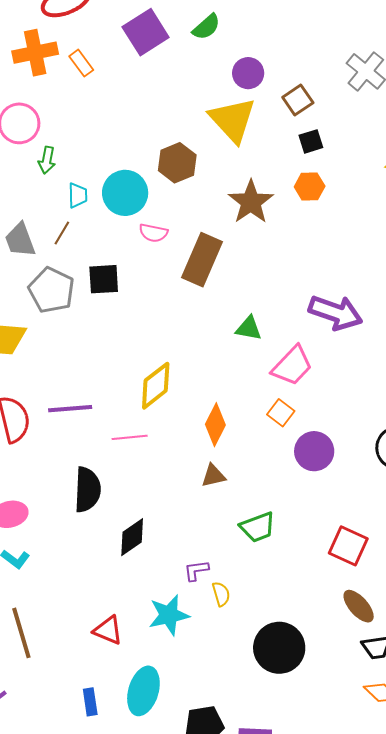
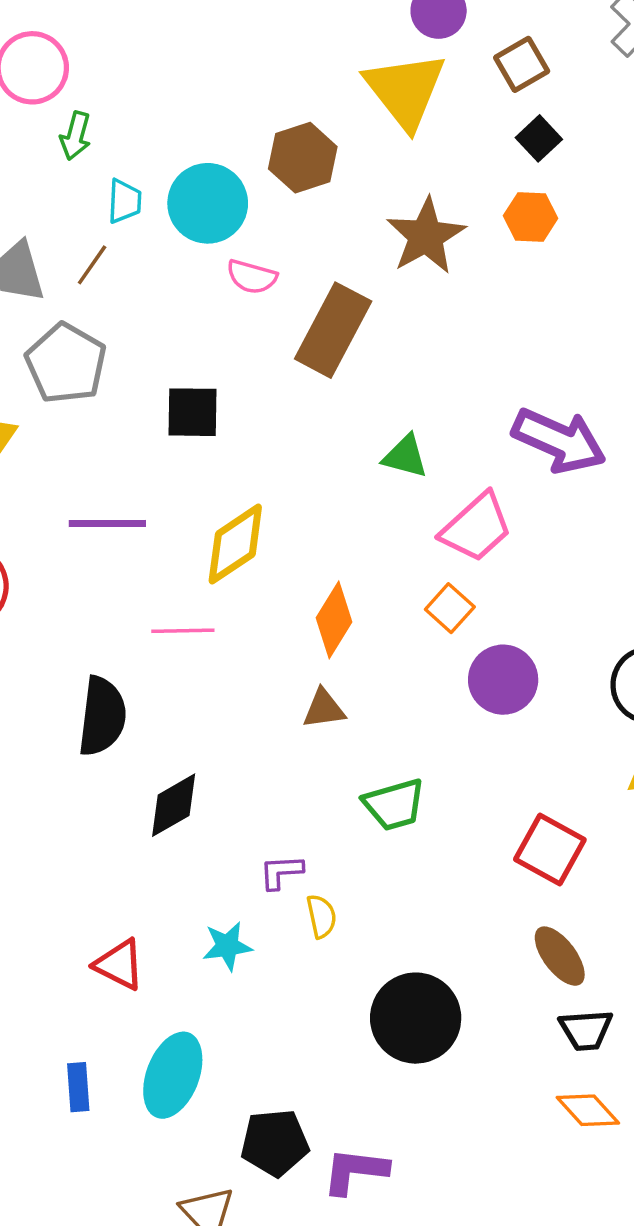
black square: (311, 141) -> (539, 138), turned -30
black square: (104, 279) -> (193, 412), moved
purple line: (70, 409) -> (107, 523), moved
cyan star: (169, 615) -> (227, 946), size x0.7

